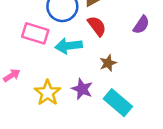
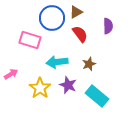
purple semicircle: (141, 25) -> (108, 26), moved, turned -35
cyan arrow: (69, 46) -> (57, 62), moved

